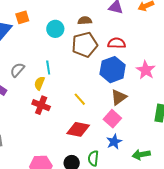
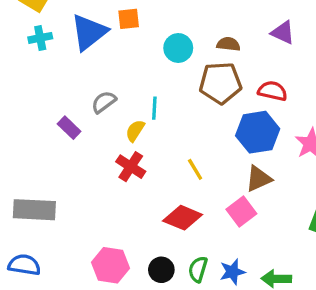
blue star: (114, 142) -> (232, 272), moved

